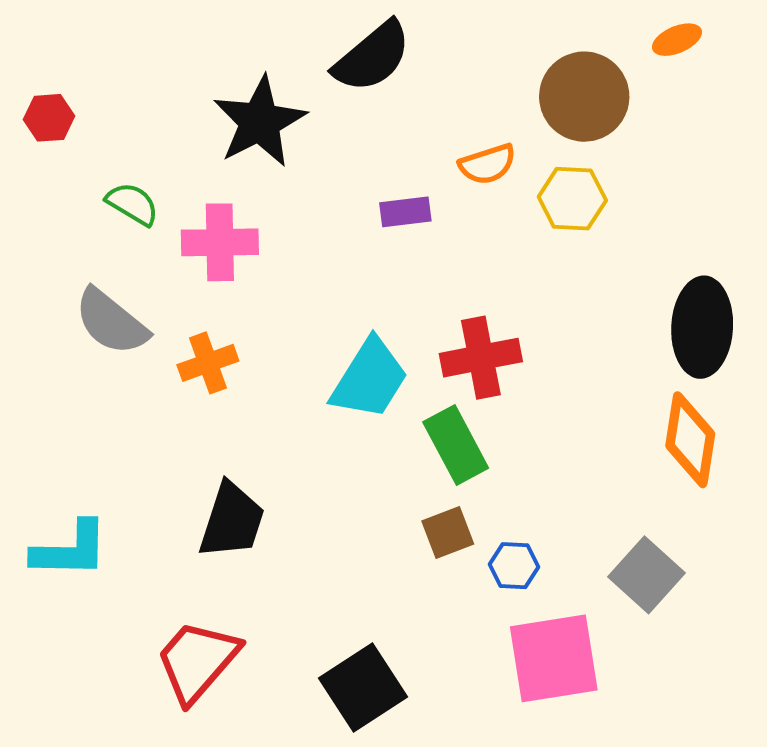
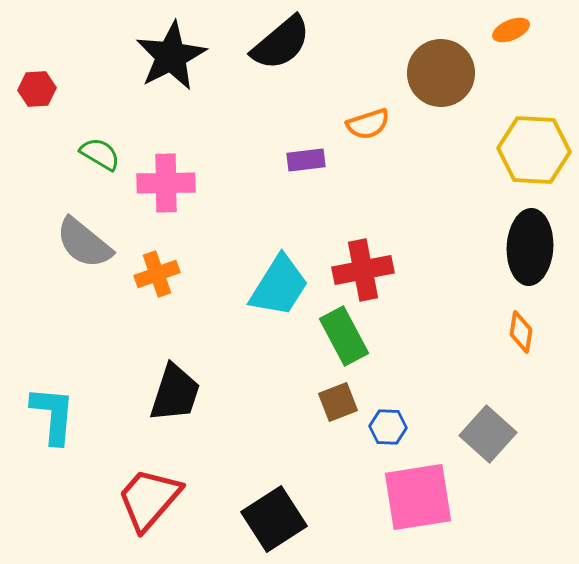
black star: (260, 122) -> (171, 56), moved
yellow hexagon: (572, 199) -> (534, 150), moved, size x1.4
orange diamond: (690, 440) -> (521, 332), size x0.6
cyan L-shape: (70, 550) -> (53, 415), turned -86

